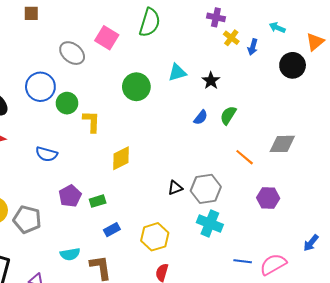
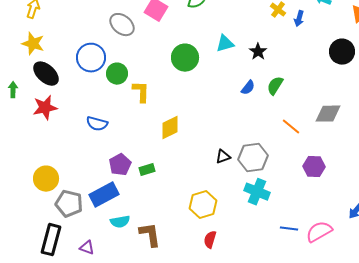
black circle: (293, 65) -> (342, 52), moved
gray pentagon: (27, 219) -> (69, 204), moved
blue rectangle: (112, 230) -> (104, 195), moved, size x1.8

